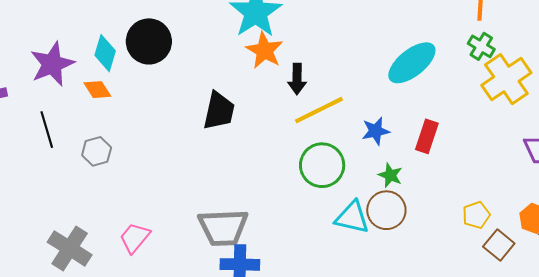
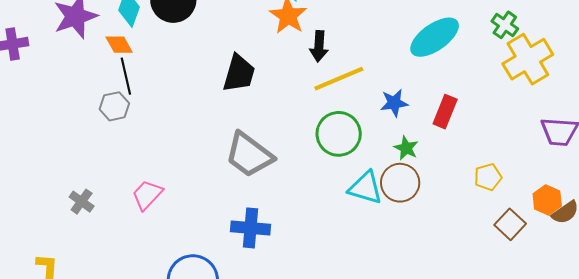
black line: (47, 130) -> (126, 76), moved
yellow pentagon: (476, 215) -> (488, 177), moved
gray trapezoid: (223, 228) -> (249, 155), moved, turned 36
gray cross: (70, 248) -> (82, 202), size x0.6

